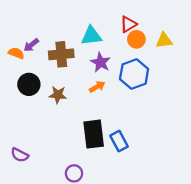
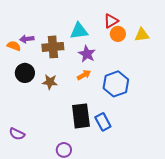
purple arrow: (31, 45) -> (27, 39), turned 32
blue hexagon: (134, 74) -> (116, 84), moved

